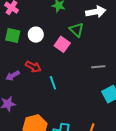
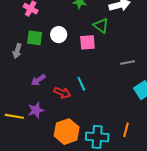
pink square: (62, 44) -> (87, 42), turned -35
red arrow: (33, 67) -> (62, 93), moved

